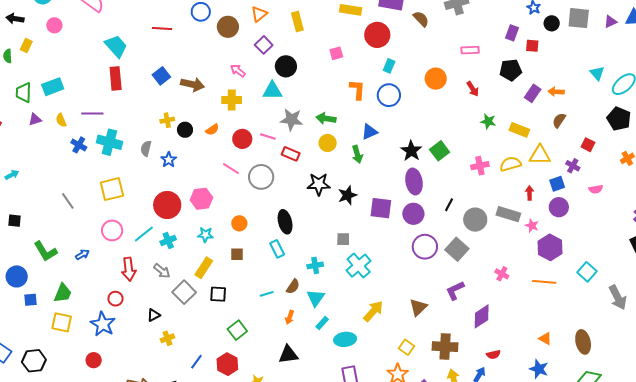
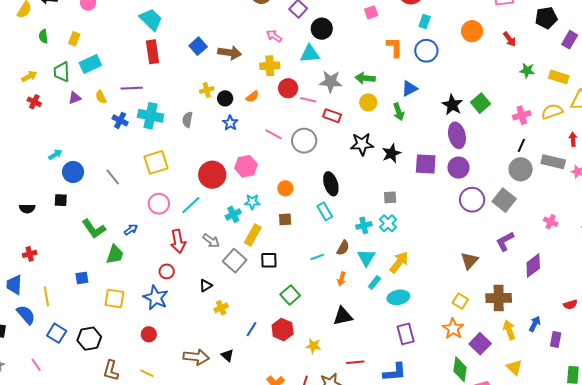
yellow rectangle: (26, 46) -> (74, 39), moved
red circle: (242, 139) -> (288, 88), moved
blue star: (169, 160) -> (230, 123), moved
black line: (449, 205) -> (521, 145), moved
cyan cross: (168, 240) -> (233, 214), moved
cyan cross: (359, 266) -> (388, 223), moved, size x0.7
blue circle: (17, 276) -> (73, 172), moved
green trapezoid: (63, 293) -> (115, 254), moved
yellow arrow: (373, 311) -> (399, 262), moved
red semicircle: (493, 354) -> (570, 305), moved

